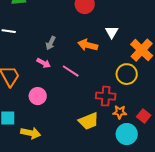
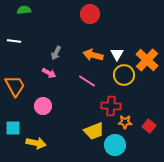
white triangle: (112, 32) -> (117, 54), moved
pink line: (71, 71) -> (87, 81), moved
yellow circle: (127, 74) -> (124, 75), moved
cyan circle: (127, 134) -> (115, 145), moved

